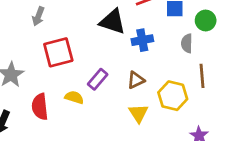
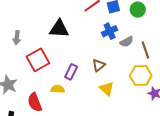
black triangle: (113, 22) -> (59, 29), moved
blue cross: (142, 40) -> (110, 31), moved
gray semicircle: (187, 43) -> (127, 42), moved, turned -104
yellow hexagon: (173, 96) -> (141, 76), moved

